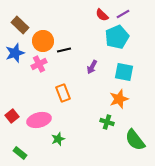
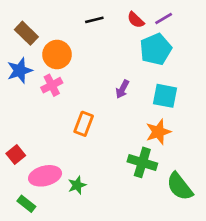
black line: (64, 50) -> (94, 20), moved
orange rectangle: (63, 93) -> (84, 124), turned 42
pink ellipse: (39, 120) -> (45, 176), moved
green cross: (107, 122) -> (142, 162), size x1.5

